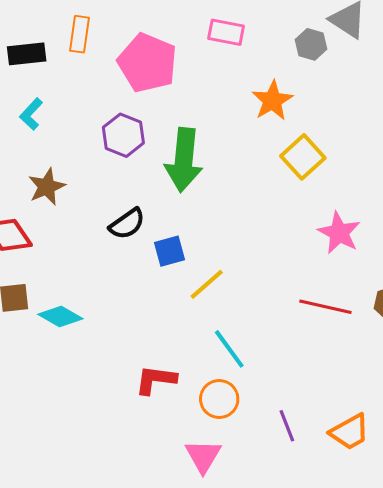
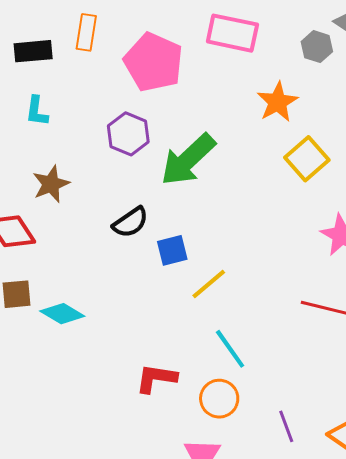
pink rectangle: (226, 32) -> (232, 33), size x1.4
cyan L-shape: (31, 114) -> (37, 111), turned -36
green arrow: (184, 160) -> (188, 160), turned 40

